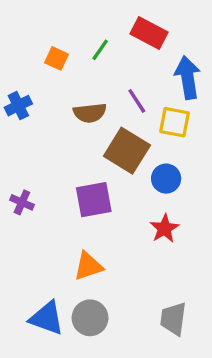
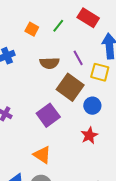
purple square: (94, 200) -> (48, 115), turned -30
orange triangle: (88, 266) -> (42, 155), turned 48

